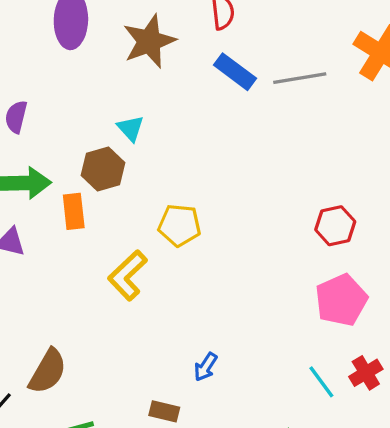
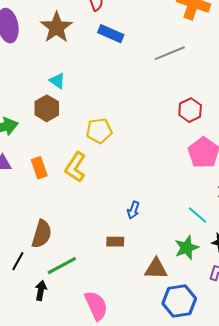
gray line: (300, 78) -> (170, 53), moved
orange rectangle: (74, 211) -> (39, 168), moved
cyan line: (321, 382) -> (198, 215), moved

